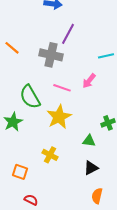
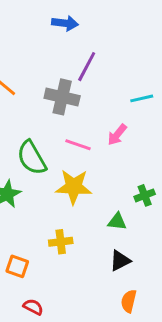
yellow star: (59, 117) -> (74, 187), turned 30
yellow cross: (50, 155) -> (61, 242), turned -35

